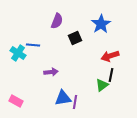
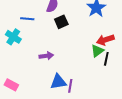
black square: (75, 38) -> (61, 22), moved
blue line: (33, 45) -> (27, 19), moved
green triangle: (102, 85) -> (97, 51), moved

